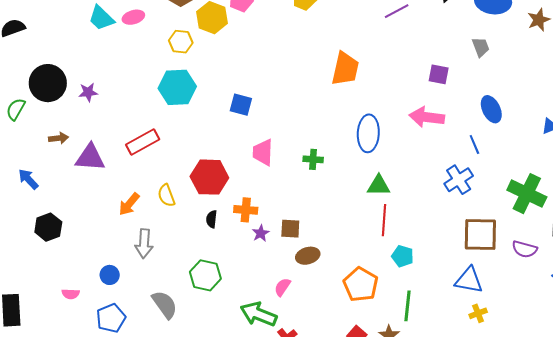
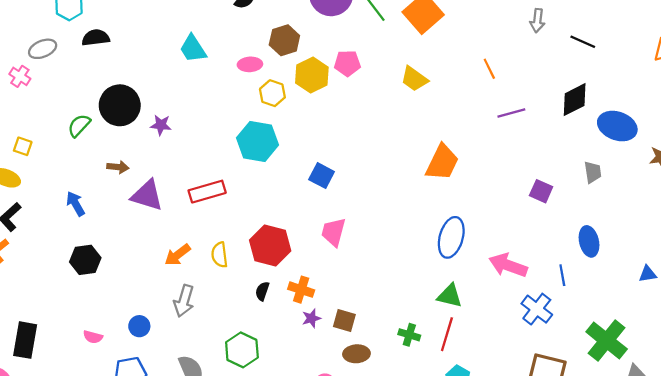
pink ellipse: (133, 17) -> (250, 64), moved
pink arrow: (427, 117) -> (508, 265), moved
green cross: (313, 159) -> (409, 335), moved
blue cross: (459, 180) -> (537, 309), turned -32

